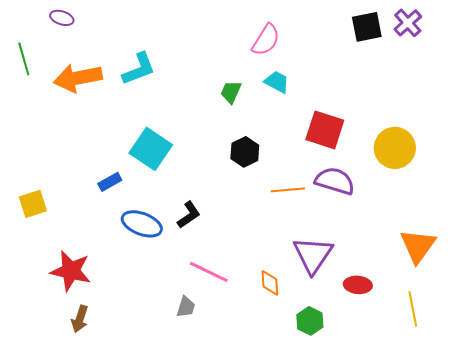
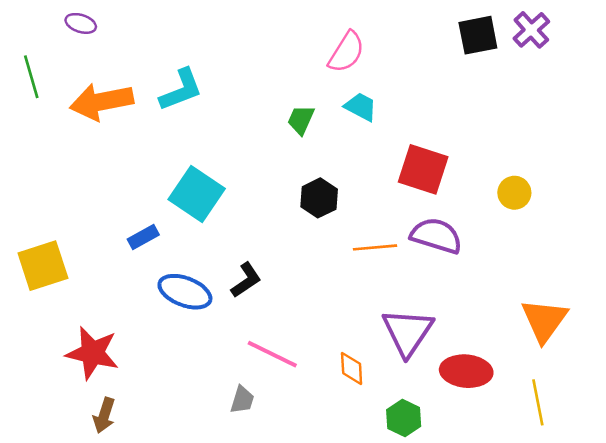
yellow circle: (395, 148) -> (514, 193), size x0.6
yellow square: (33, 204) -> (43, 266), size x1.4
red ellipse: (358, 285) -> (466, 371), size x1.4

